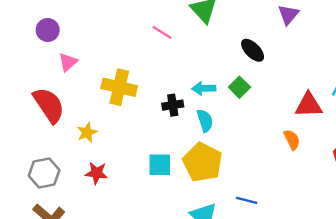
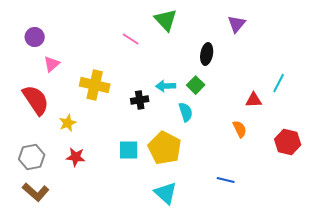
black ellipse: (253, 50) -> (207, 54), turned 55
red triangle: (309, 105) -> (254, 100), size x0.7
cyan semicircle: (205, 121) -> (186, 112), moved
blue line: (247, 200) -> (226, 180), moved

